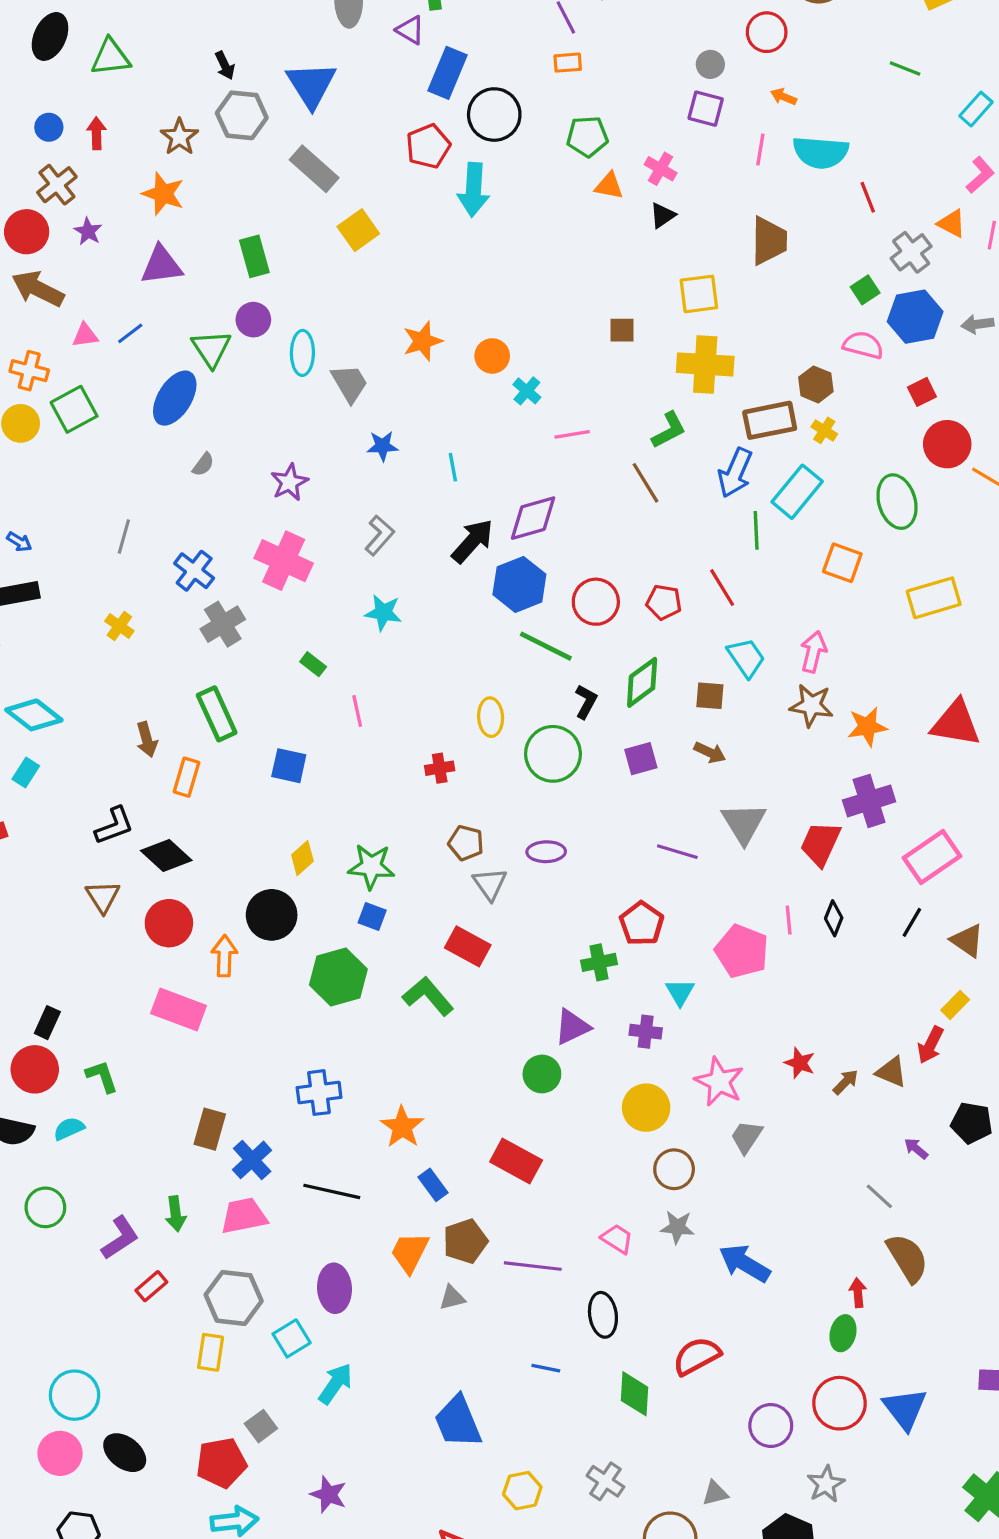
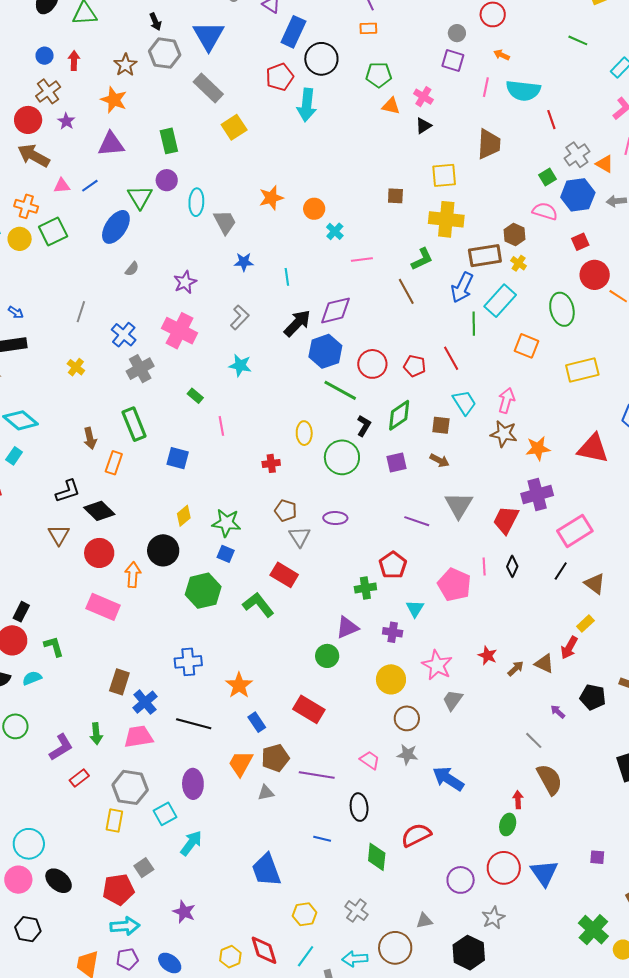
orange triangle: (952, 223) -> (605, 164), moved

